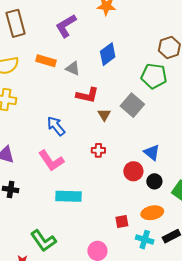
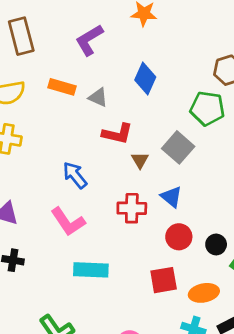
blue diamond: (108, 54) -> (145, 79), turned -30
red cross: (98, 150) -> (132, 208), size x1.5
blue triangle: (152, 153) -> (171, 197), moved
black circle: (154, 181) -> (216, 244), moved
red square: (122, 222) -> (164, 280), moved, size x1.5

